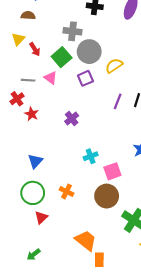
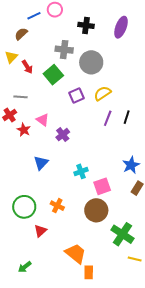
brown semicircle: (28, 15) -> (21, 34), turned -48
gray circle: (89, 52) -> (91, 62), moved
yellow semicircle: (114, 66) -> (102, 93), moved
pink triangle: (51, 78) -> (43, 120), moved
blue triangle: (35, 161) -> (41, 163), moved
red triangle: (41, 217) -> (40, 231), moved

